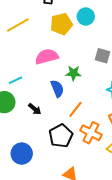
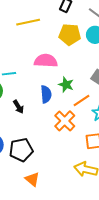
orange line: (75, 109) -> (81, 100), moved
orange cross: (91, 133) -> (65, 121), moved
black pentagon: (61, 136) -> (21, 150), moved

